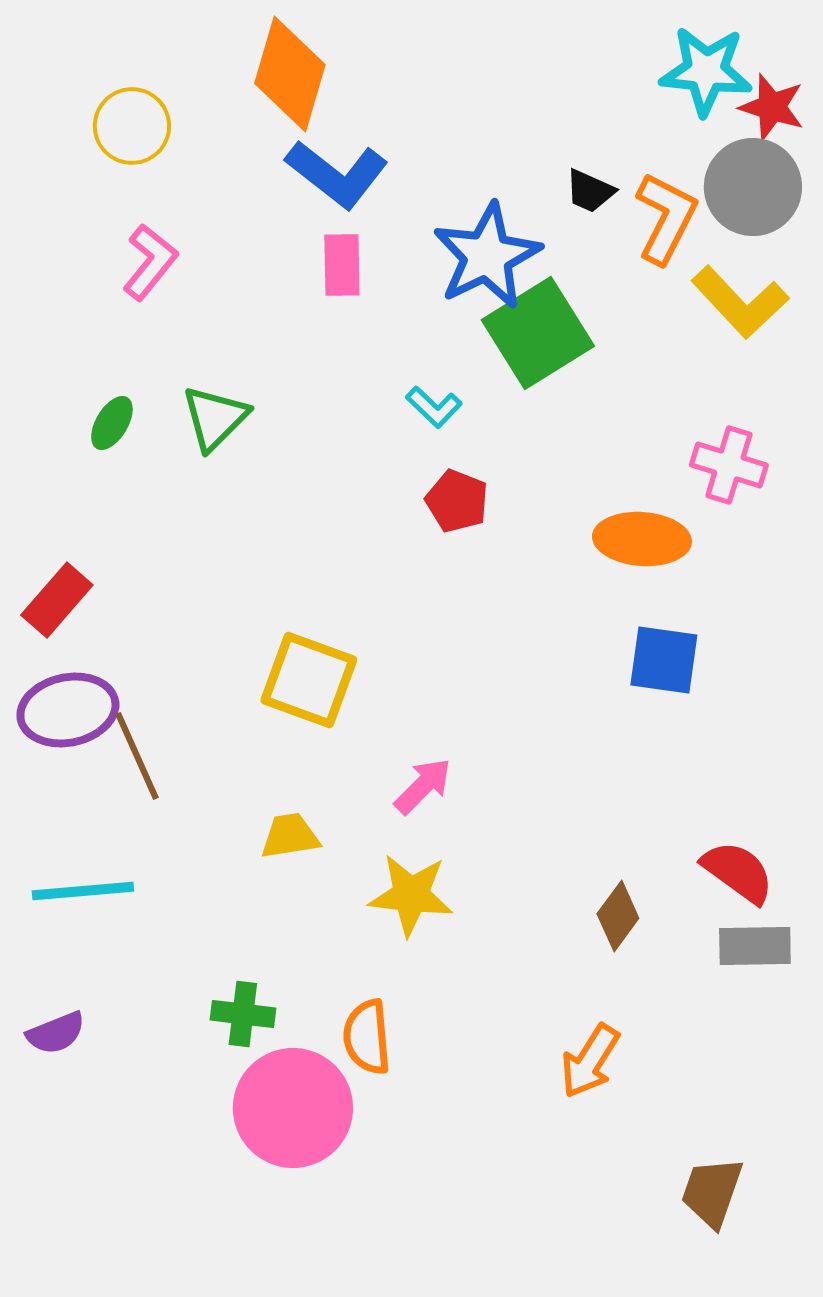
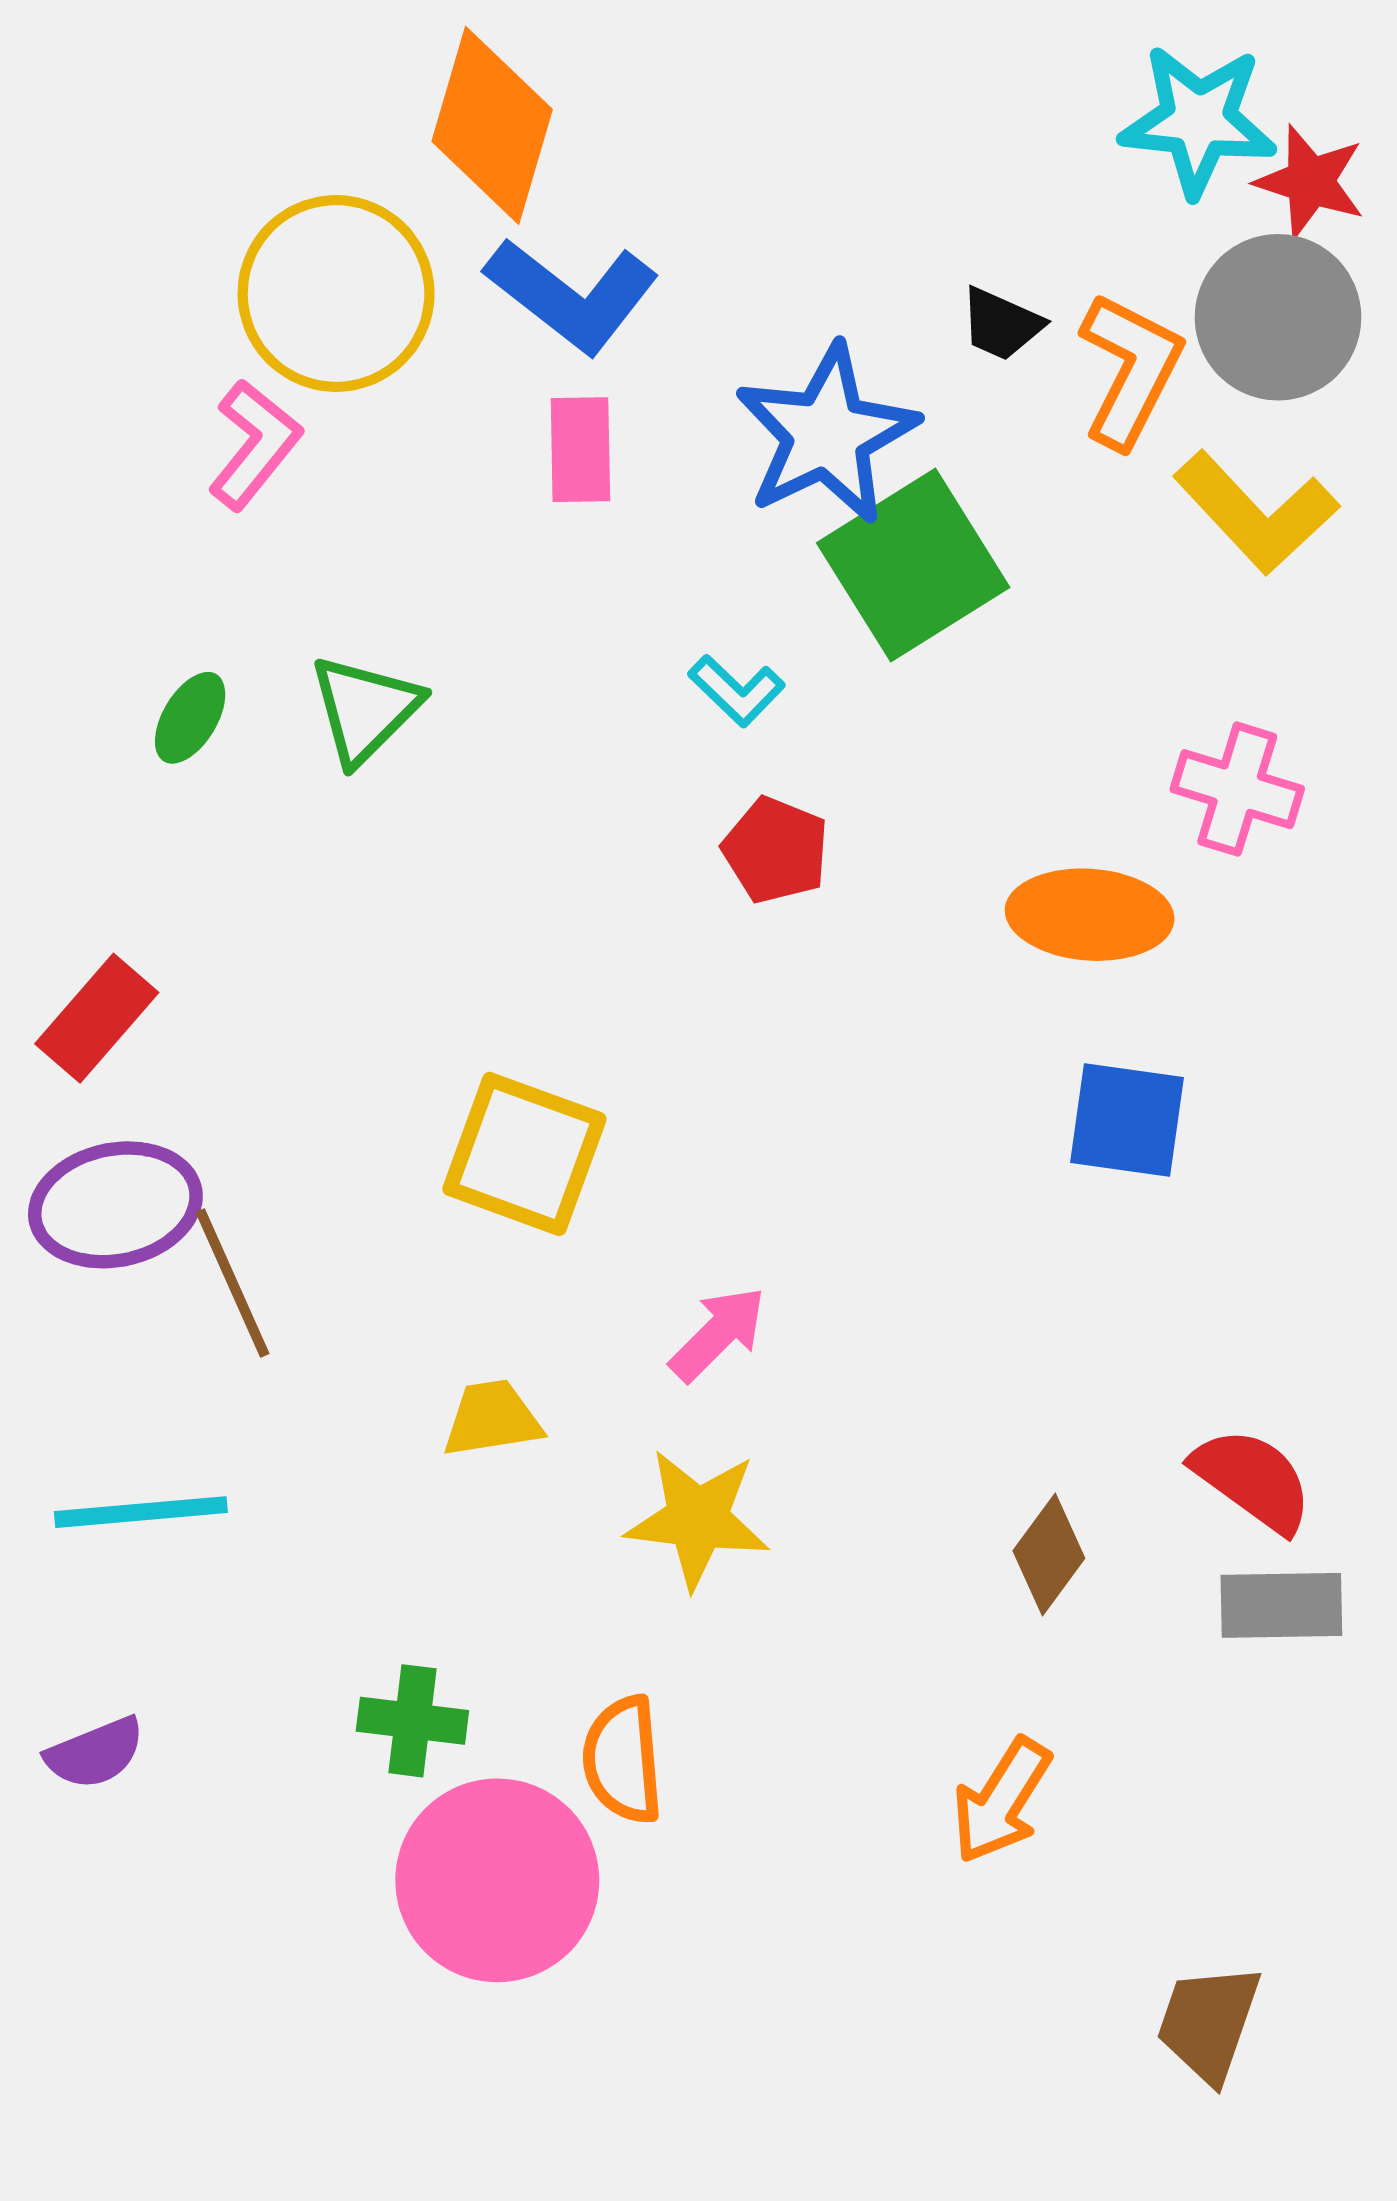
yellow circle: (132, 126) -> (336, 293), moved, size x1.5

